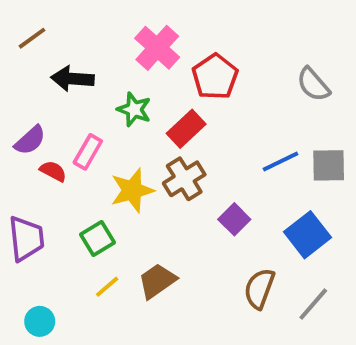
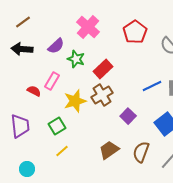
red pentagon: (215, 77) -> (135, 32), moved
black arrow: (72, 79) -> (22, 49), moved
purple semicircle: (30, 140) -> (56, 46), moved
brown trapezoid: (157, 281) -> (109, 150), moved

